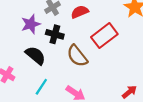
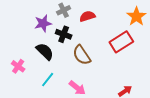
red rectangle: (104, 36) -> (121, 42), moved

